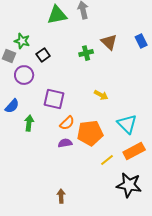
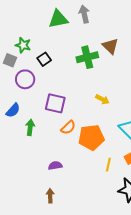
green cross: (86, 53) -> (87, 57), size x1.5
purple semicircle: (65, 143) -> (55, 166), moved
yellow line: (107, 160) -> (108, 165), turned -40
brown arrow: (61, 196) -> (50, 196), moved

